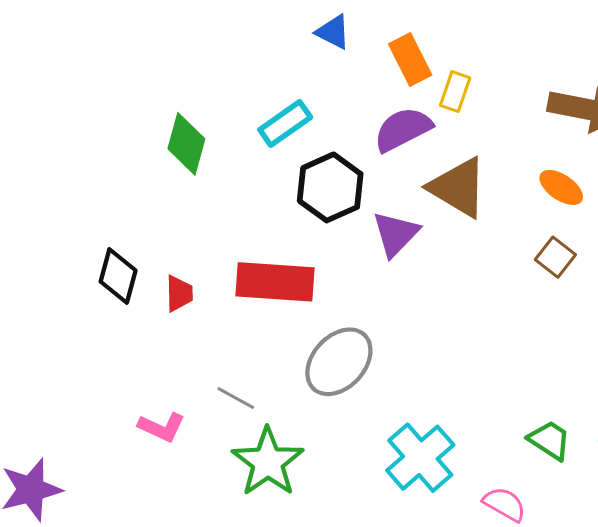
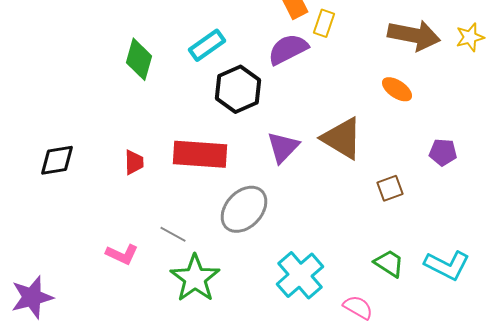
brown triangle: (458, 187) -> (342, 138), moved
purple triangle: (396, 234) -> (283, 147), moved
brown square: (555, 257) -> (390, 188), moved, turned 32
black diamond: (118, 276) -> (57, 160), moved, turned 66

